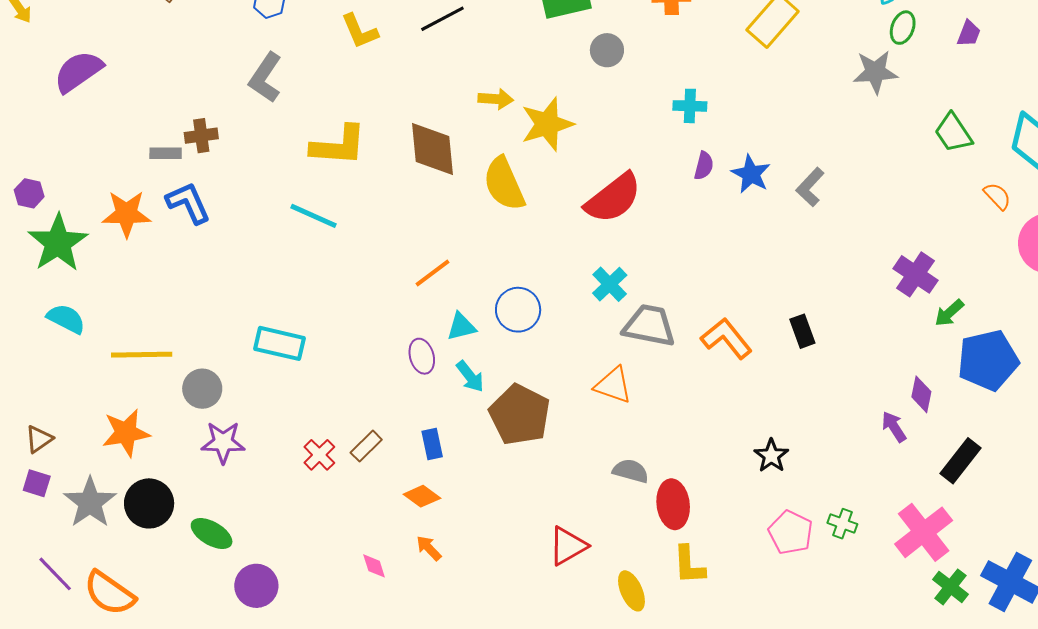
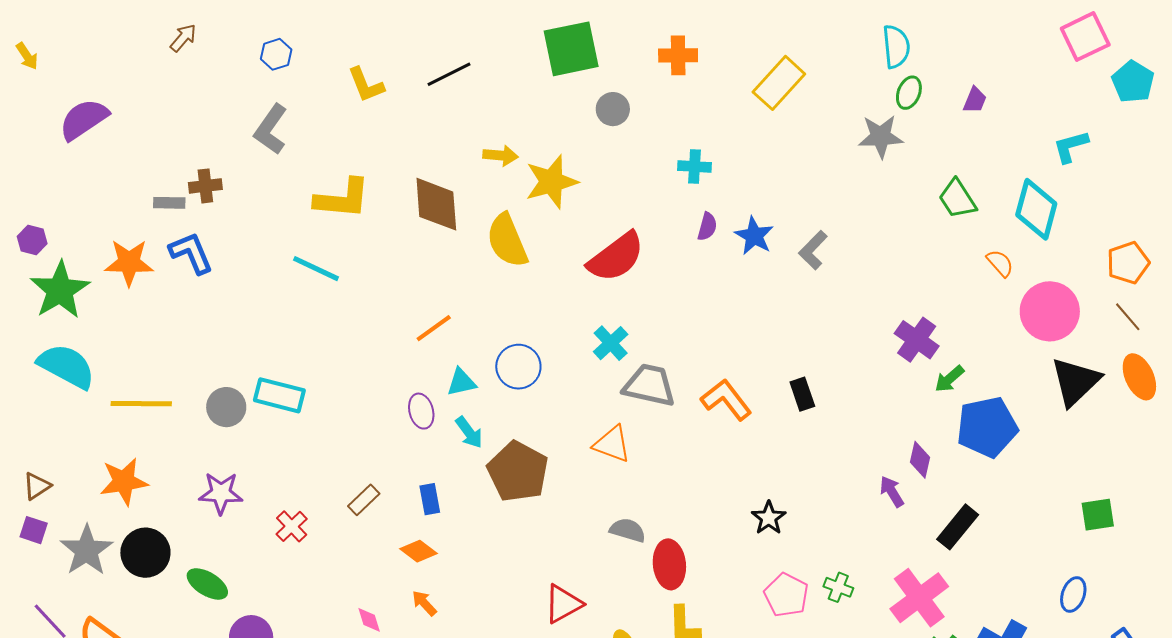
cyan semicircle: (66, 319) -> (66, 366), size x1.5
gray circle: (202, 389) -> (226, 407), moved
red cross: (319, 455) -> (292, 526), moved

